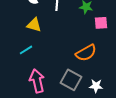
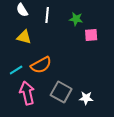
cyan line: (26, 50) -> (16, 70), moved
orange semicircle: (86, 53) -> (41, 65), moved

